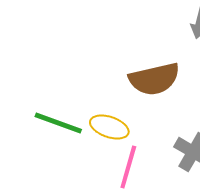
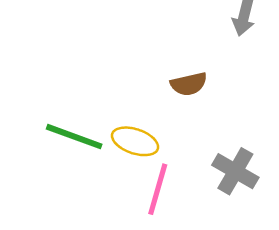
brown semicircle: (154, 79) -> (189, 84), size x0.6

